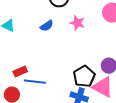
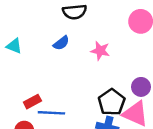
pink star: (77, 23) -> (100, 51), moved

